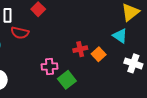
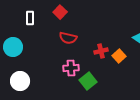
red semicircle: (20, 33) -> (68, 38), moved

